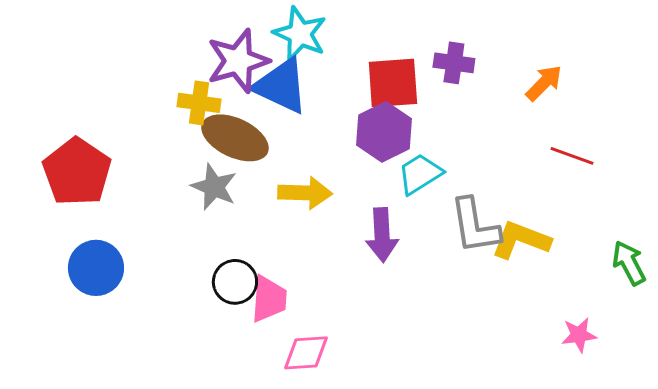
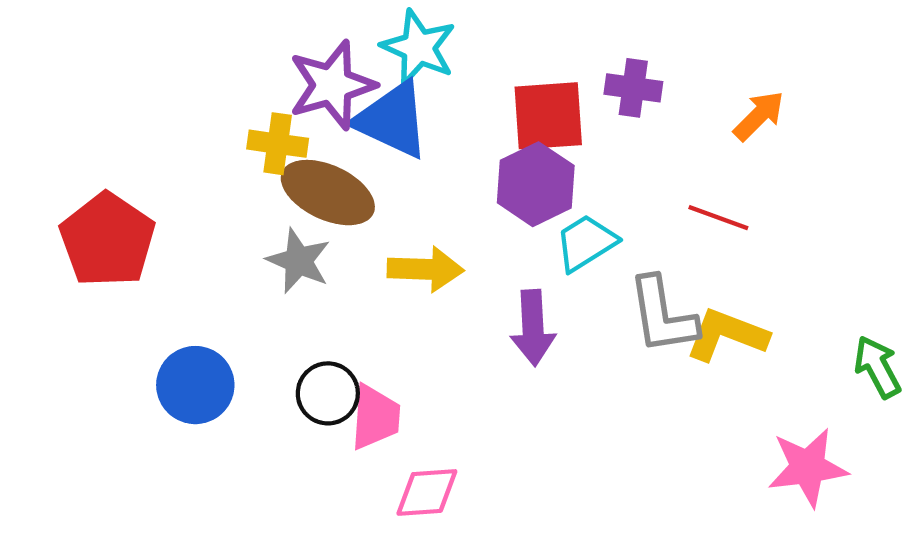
red line: (572, 156) -> (718, 218), moved
blue circle: (96, 268) -> (195, 385), moved
pink star: (579, 335) -> (808, 467), size x1.6

